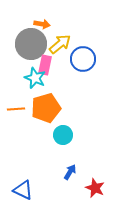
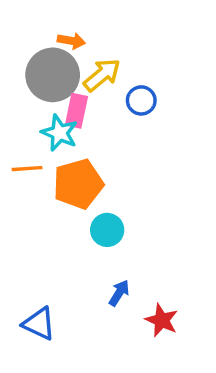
blue circle: (83, 59) -> (141, 100), size x0.7
orange line: (16, 109) -> (27, 169), moved

